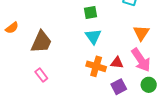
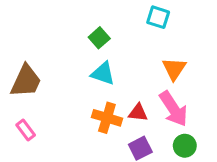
green square: (90, 12) -> (99, 38), turned -32
cyan triangle: (93, 36) -> (103, 73), turned -36

